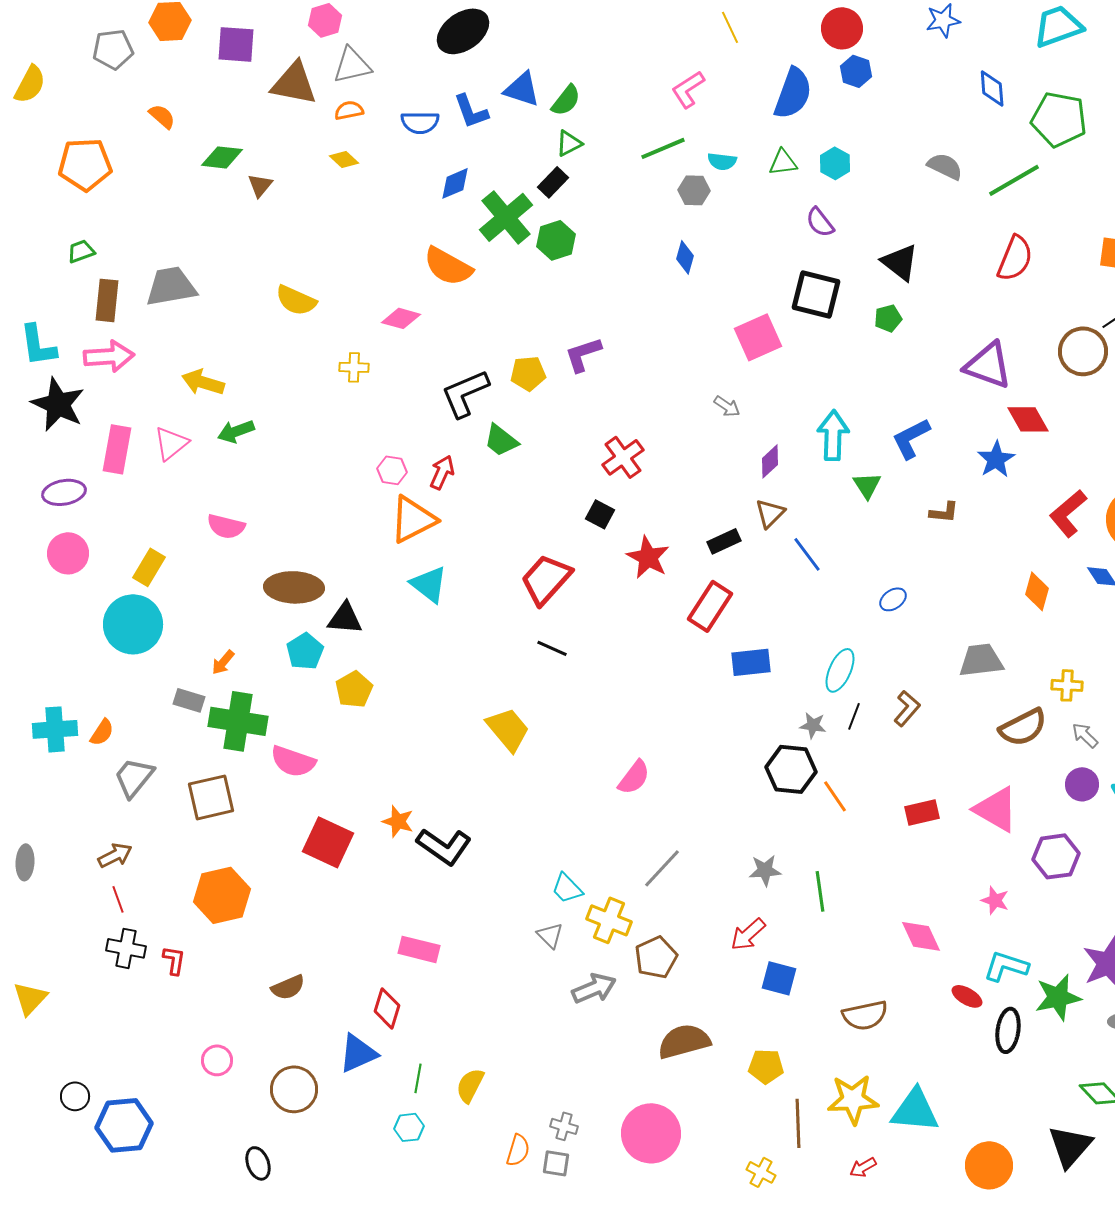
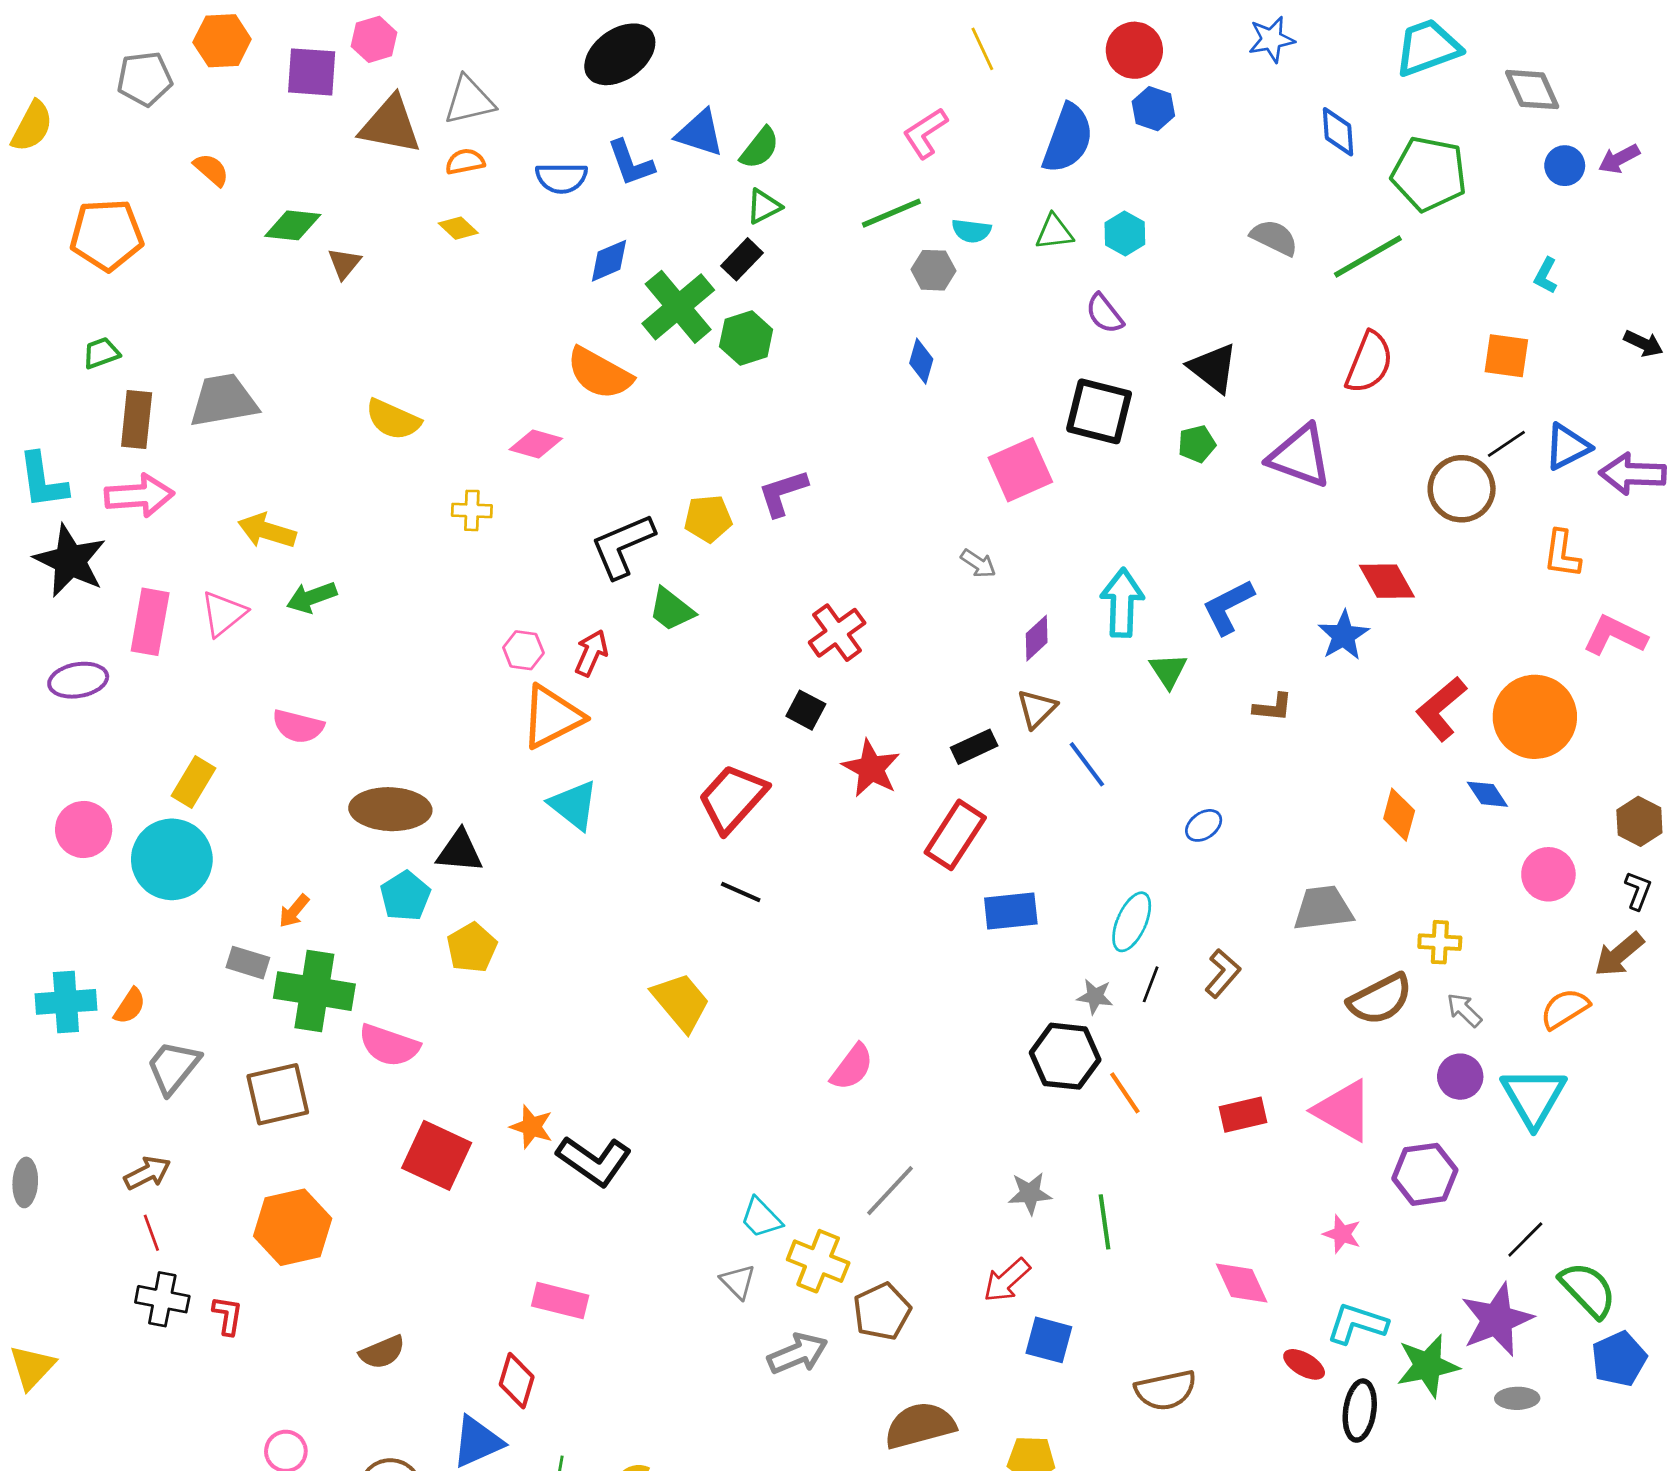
pink hexagon: (325, 20) -> (374, 39), moved
purple triangle: (988, 365) -> (1300, 456), moved
pink circle: (68, 553) -> (84, 830), moved

